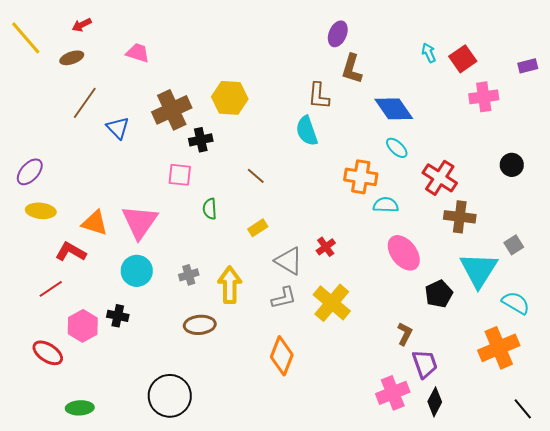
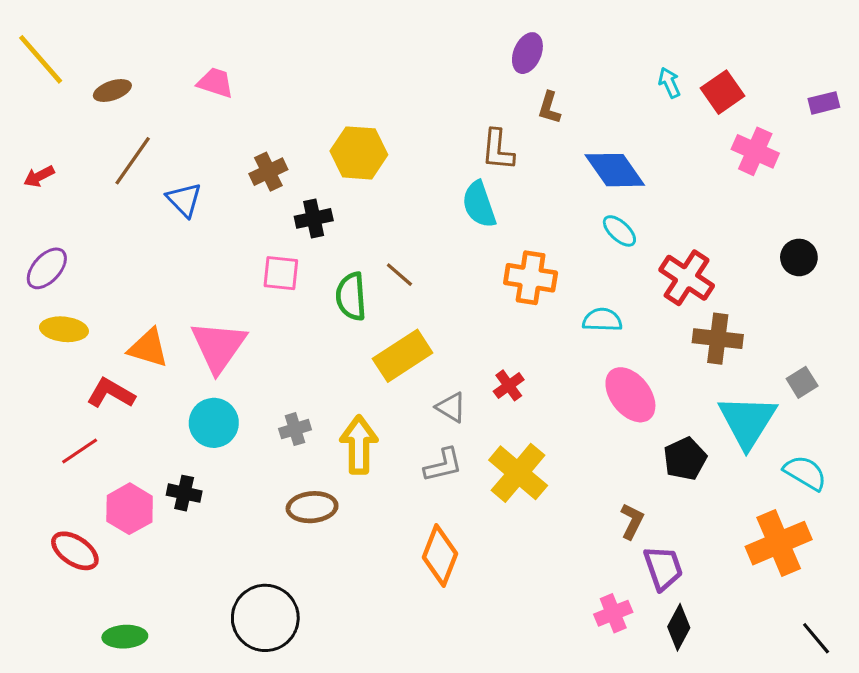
red arrow: (82, 25) -> (39, 176), moved
brown L-shape: (352, 69) -> (549, 108), size x0.7
pink cross: (484, 97) -> (755, 151), turned 32
brown cross: (172, 110) -> (268, 172), size x0.6
orange cross: (361, 177) -> (531, 278), moved
green semicircle: (210, 209) -> (351, 296), moved, size x1.4
yellow rectangle: (258, 228) -> (403, 356), size x1.8
gray triangle: (289, 261) -> (451, 407), size x0.7
pink cross: (393, 393) -> (613, 613), size x0.7

